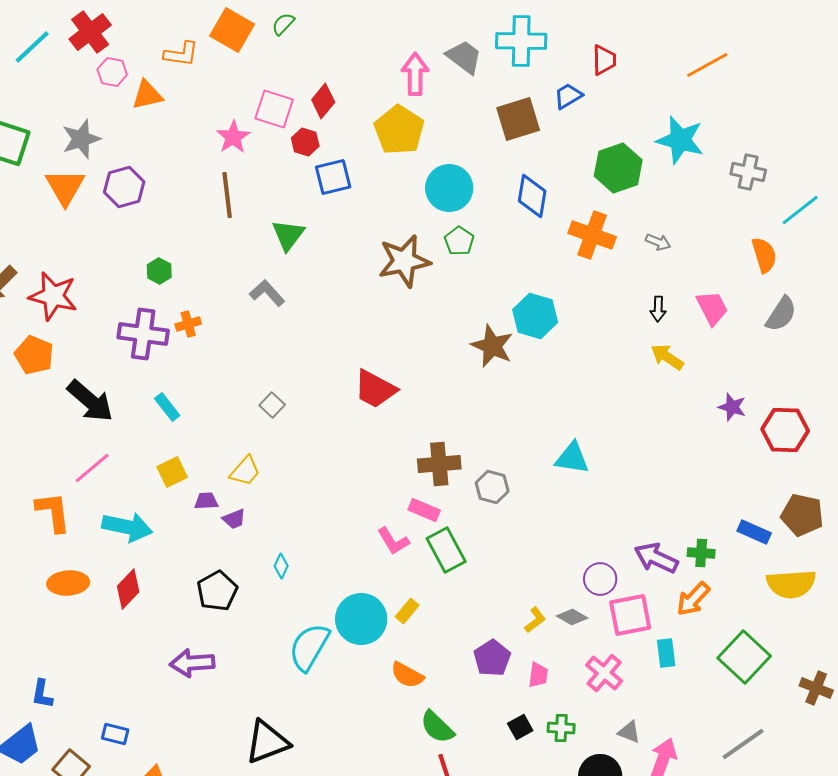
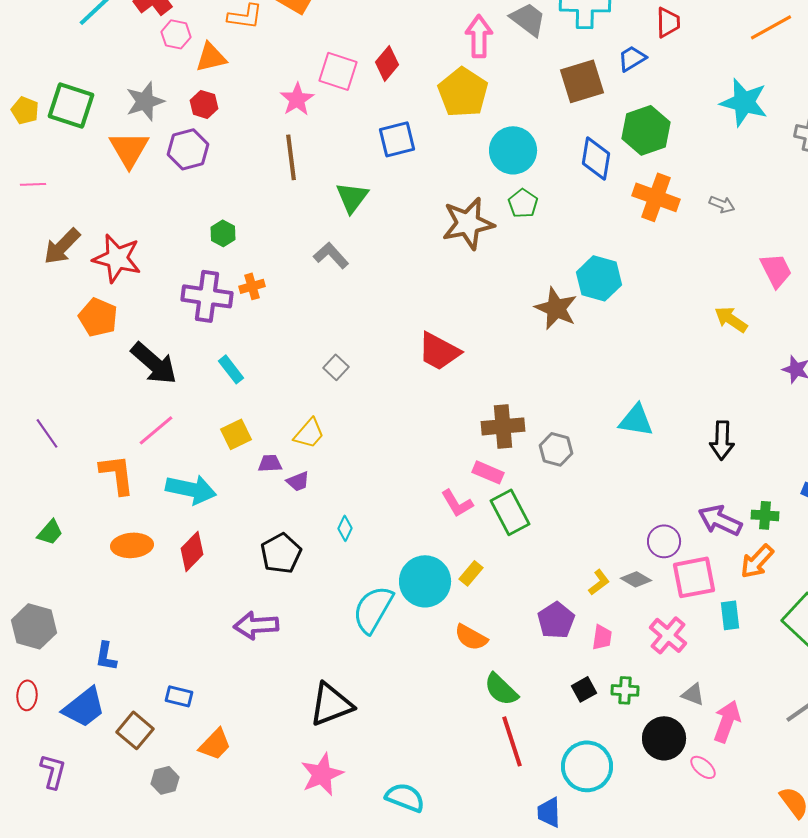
red hexagon: (305, 142) -> (204, 104), moved
green hexagon: (618, 168) -> (646, 130), moved
black arrow: (658, 309) -> (722, 440), moved, size x1.5

